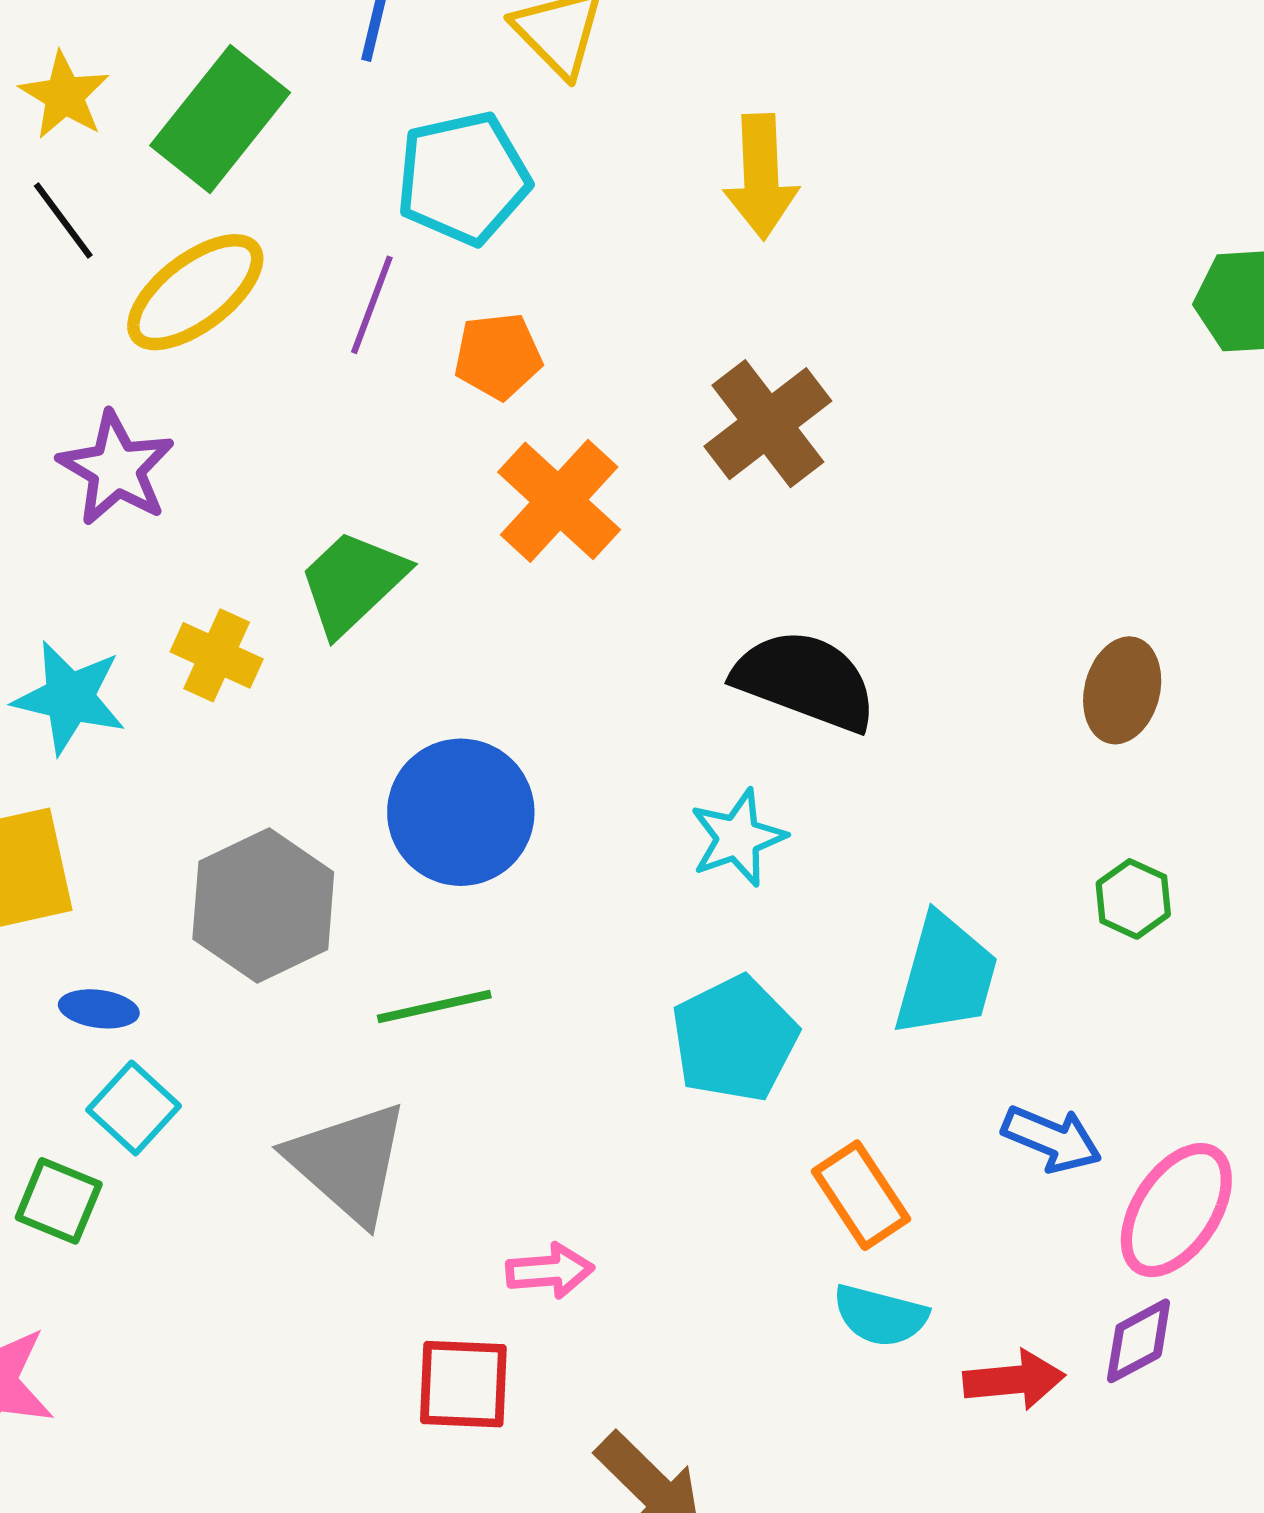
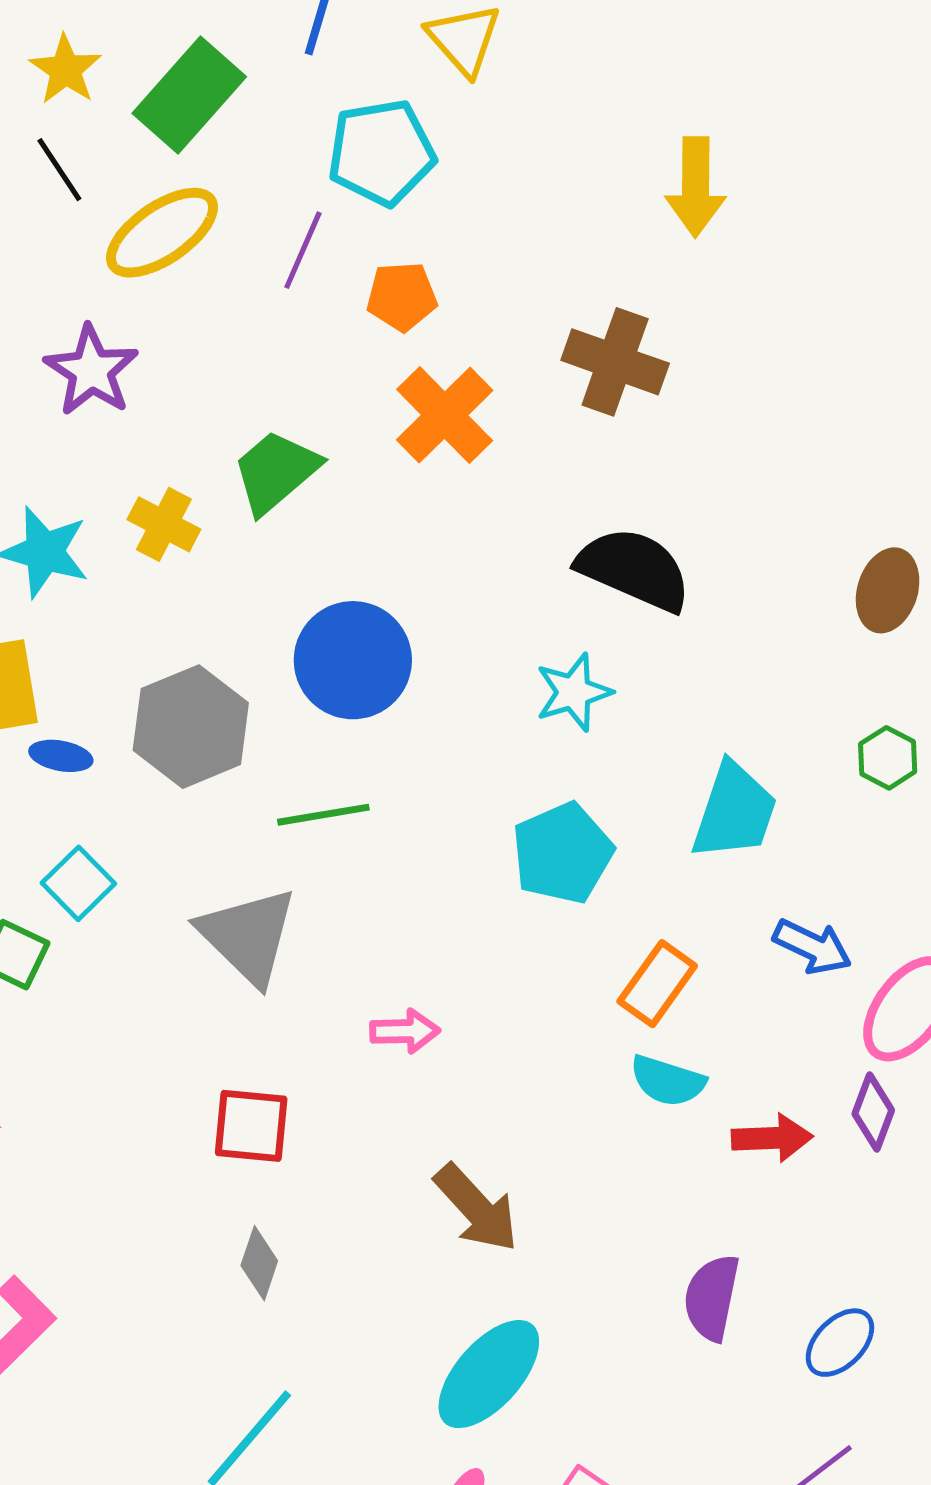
yellow arrow: (761, 177) -> (696, 187), moved
brown cross: (768, 424) -> (615, 362), turned -36
blue ellipse: (99, 1009) -> (61, 756), moved
orange rectangle: (861, 1195) -> (657, 984), turned 66
purple diamond: (1139, 1341) -> (873, 1112), turned -44
red square: (463, 1384) -> (251, 1126), moved

